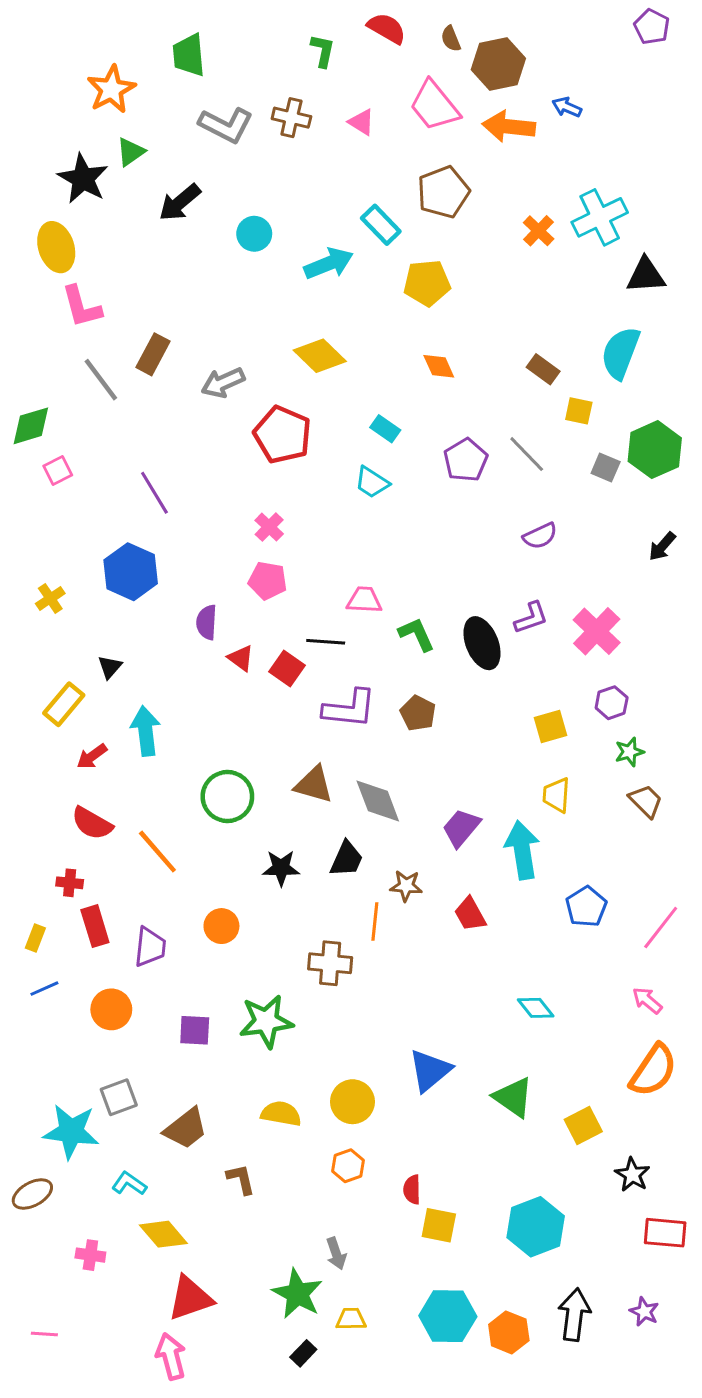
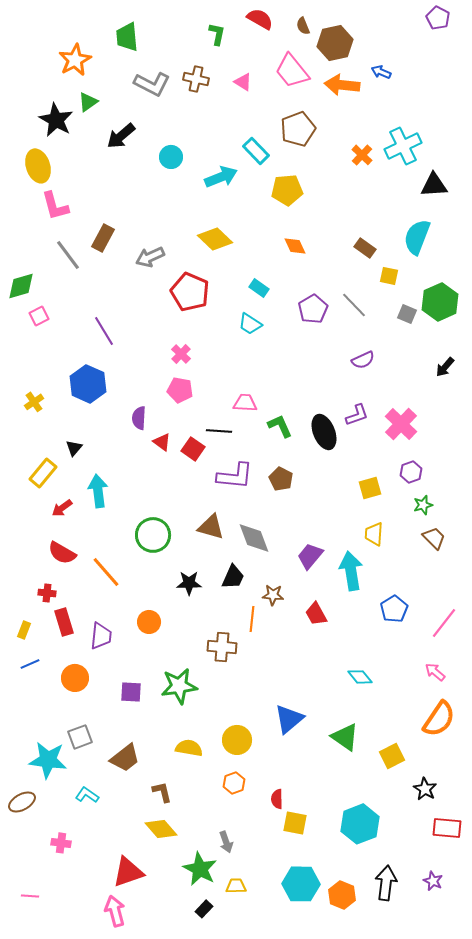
yellow diamond: (163, 1234) -> (161, 829), moved

